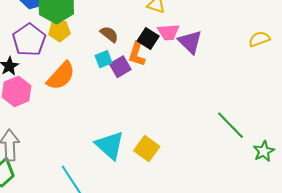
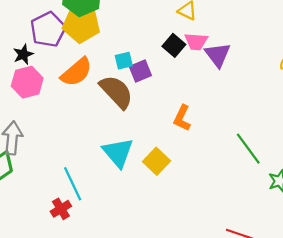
yellow pentagon: (59, 31) -> (81, 24), size x1.6
brown semicircle: (109, 34) -> (116, 92), moved, size x1.8
orange L-shape: (137, 54) -> (182, 118), moved

